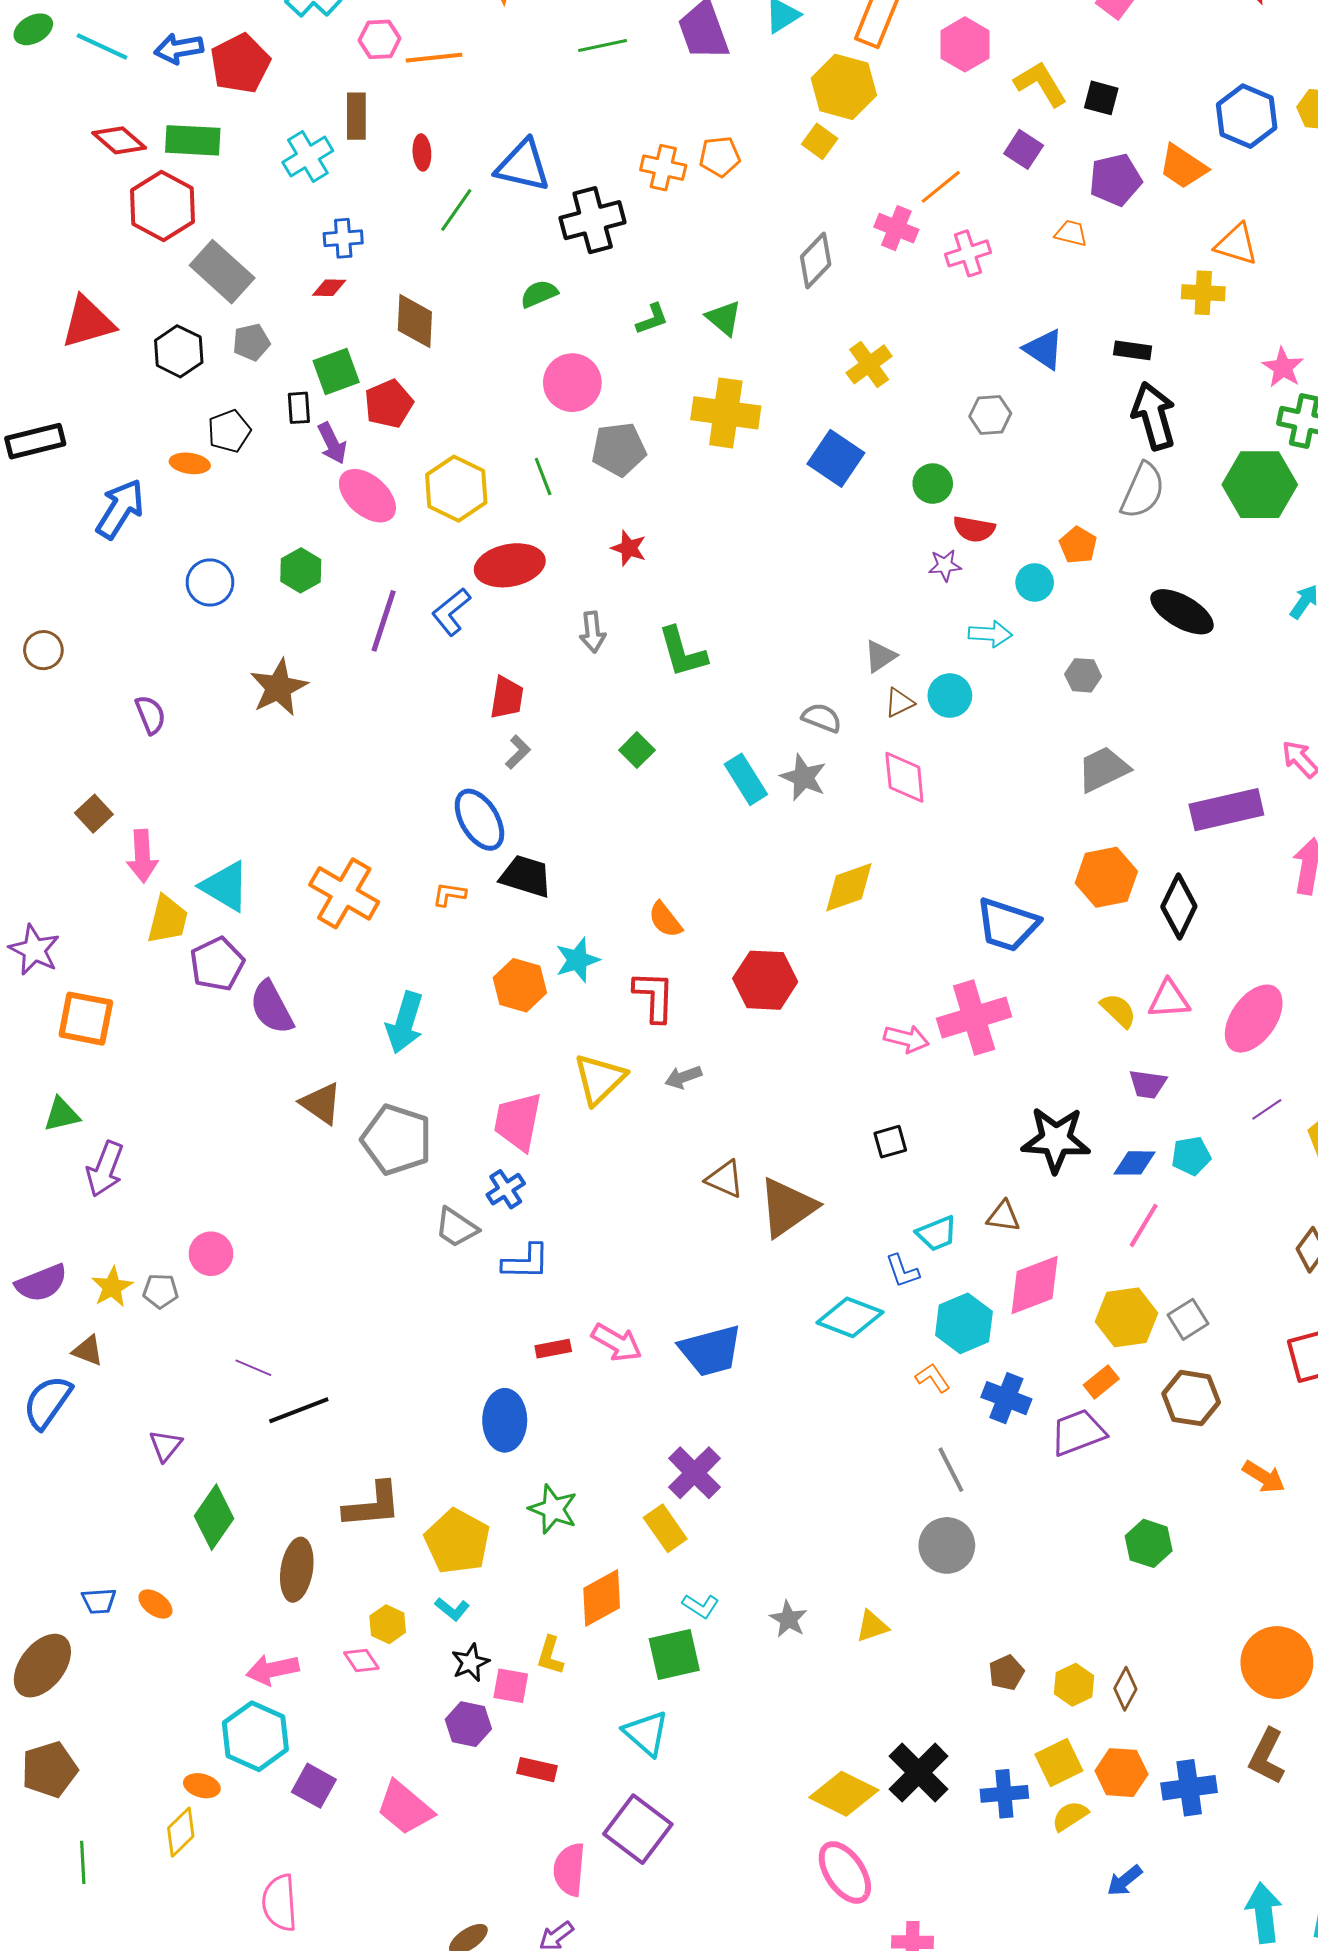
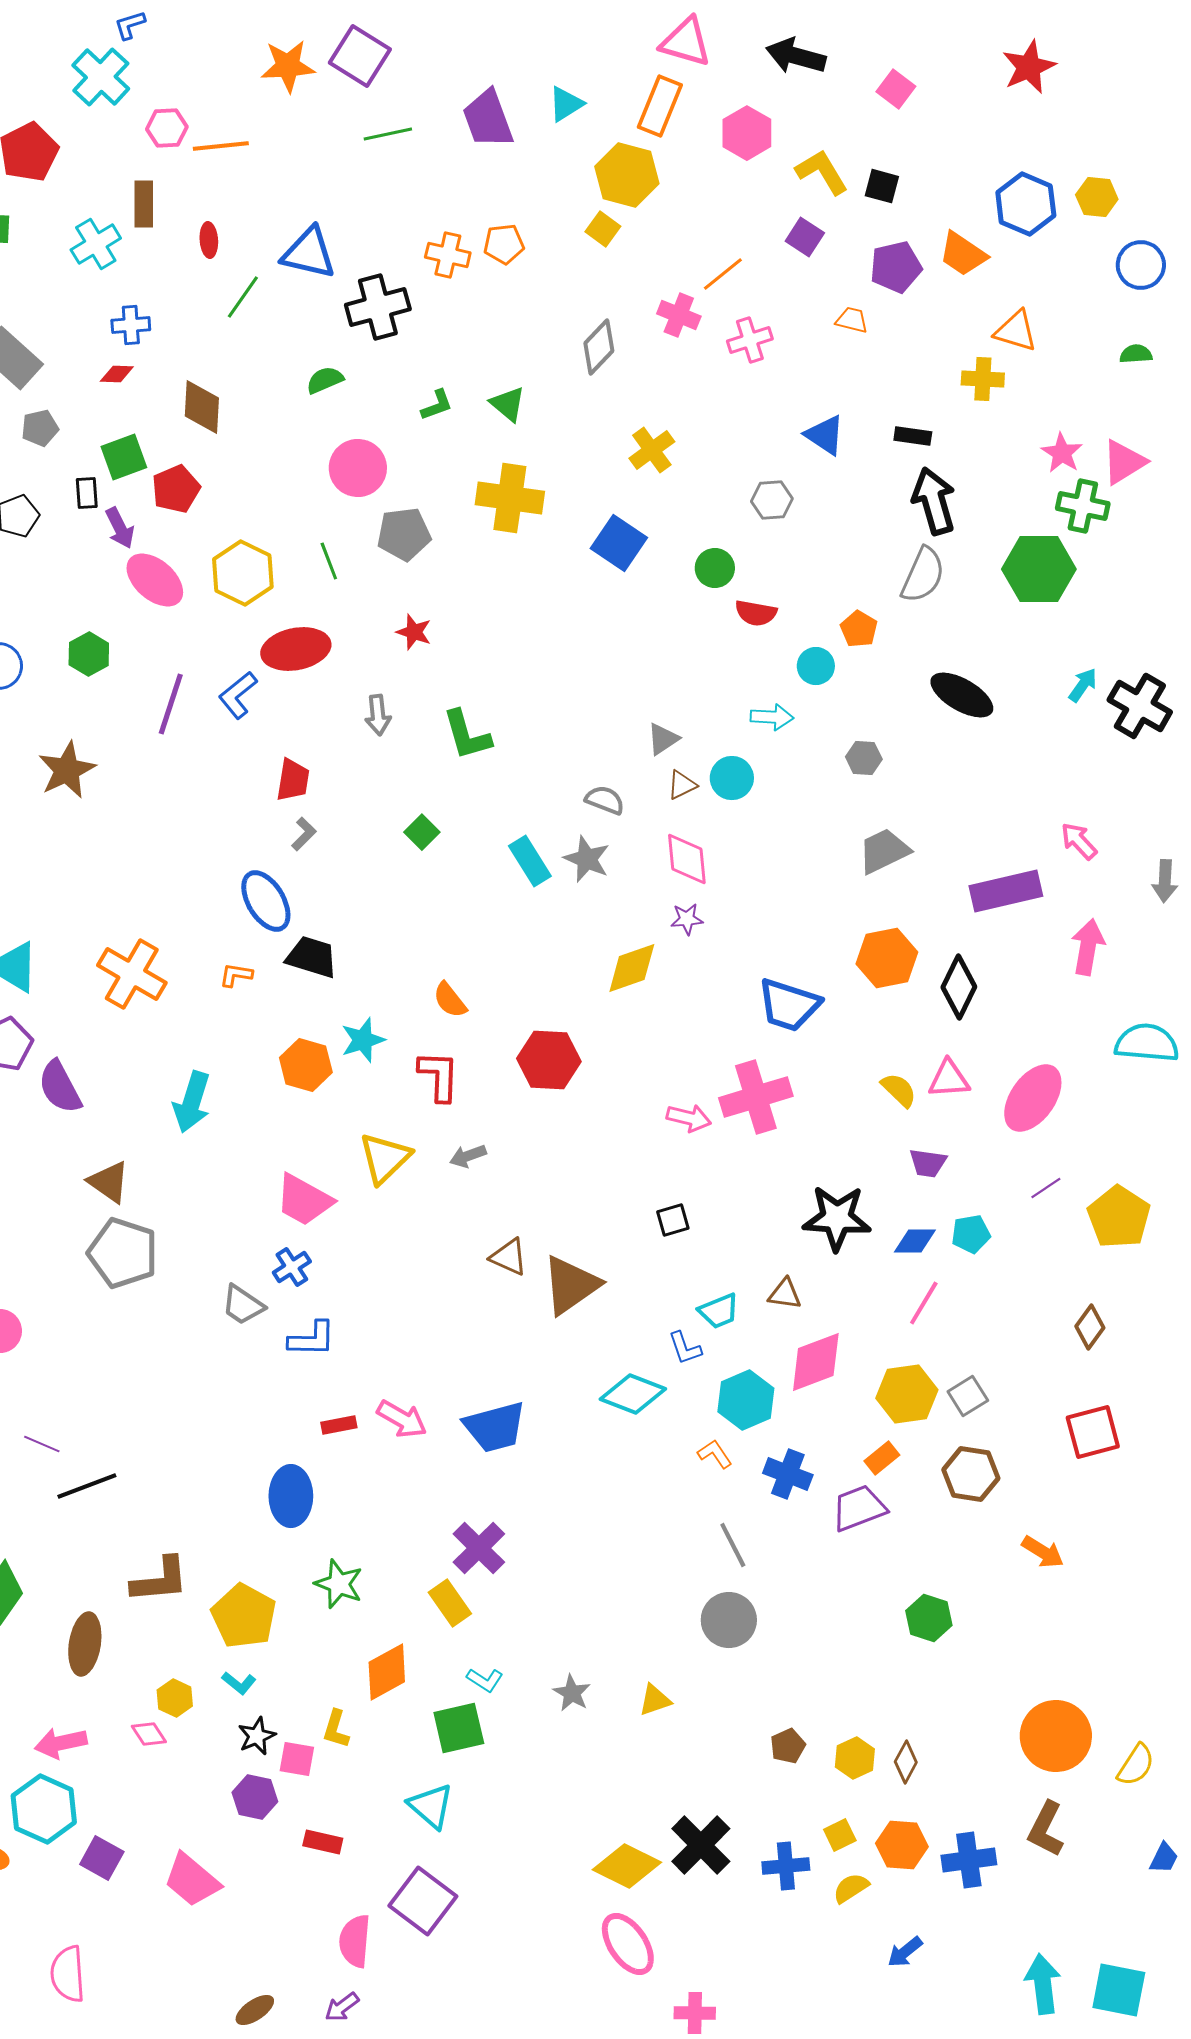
purple star: (945, 565) -> (687, 919), moved
pink trapezoid: (518, 1121) -> (304, 1200), turned -72
gray pentagon: (397, 1140) -> (123, 1253), moved
yellow square: (1059, 1762) -> (840, 1835), size x0.7

